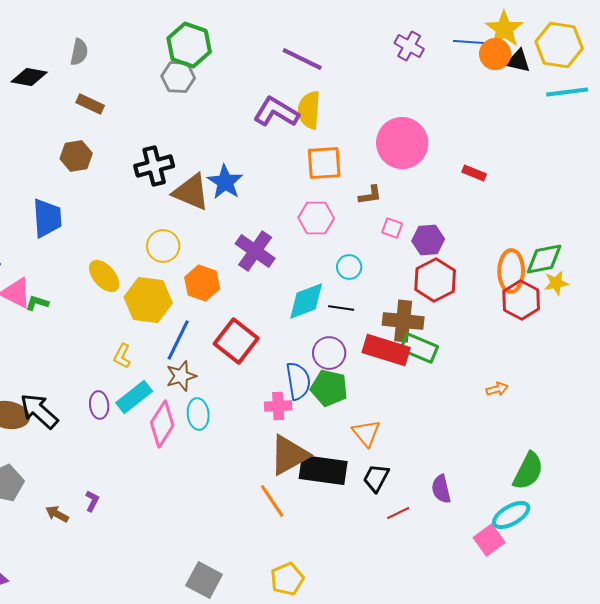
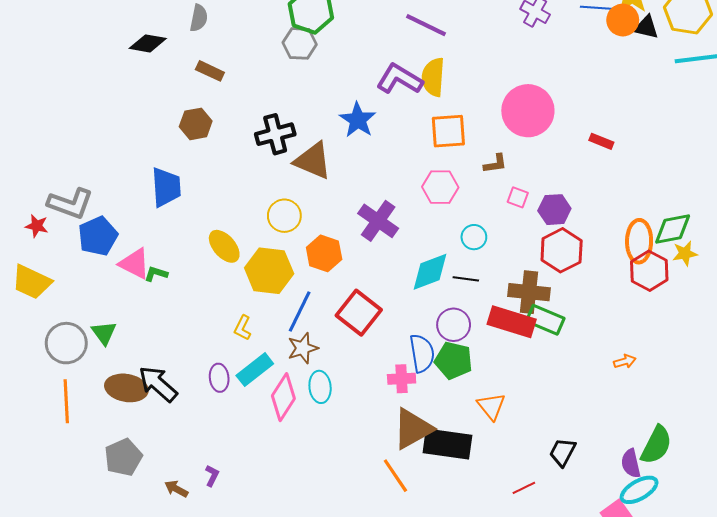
blue star: (225, 182) -> (358, 120), moved
black trapezoid: (376, 478) -> (563, 452), moved
purple semicircle: (441, 489) -> (631, 463), moved

